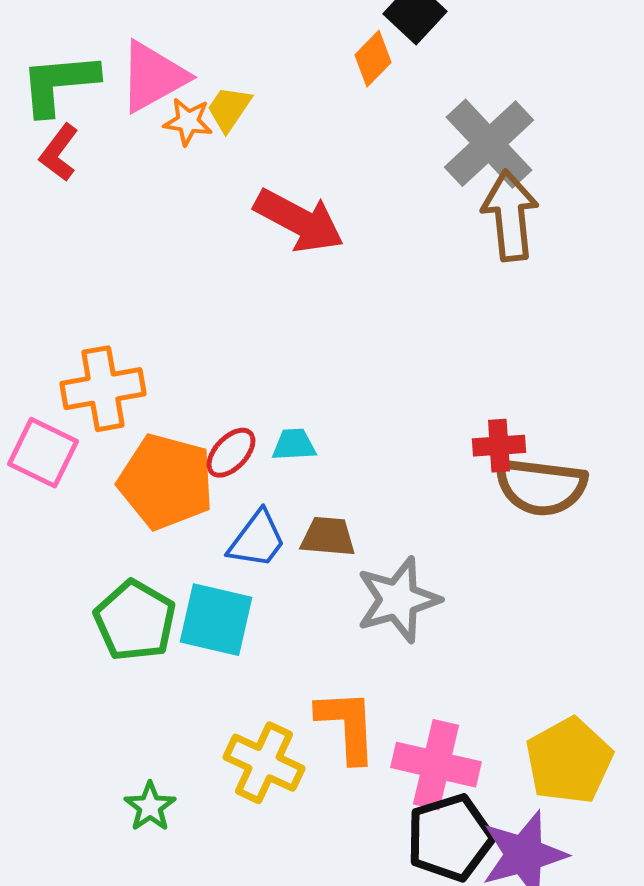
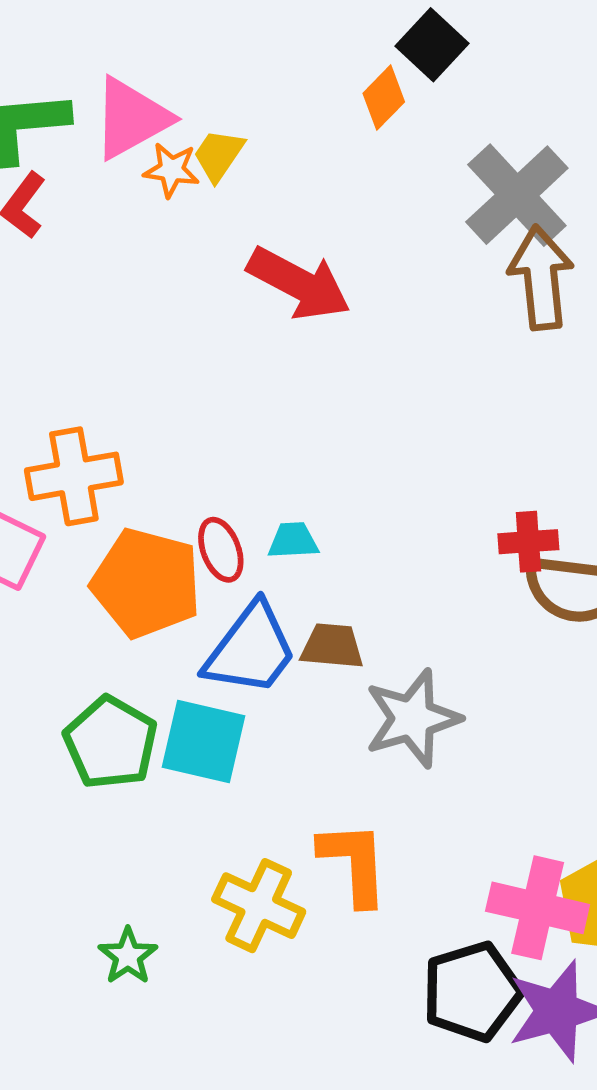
red ellipse: (231, 453) -> (221, 550), turned -64
blue trapezoid: (257, 540) -> (251, 650), size x1.4
pink cross: (436, 765) -> (538, 908), moved

